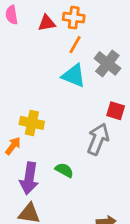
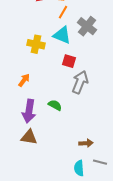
red square: (116, 111) -> (69, 61), moved
yellow cross: (32, 123) -> (36, 44), moved
orange arrow: (13, 146) -> (24, 80), moved

